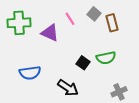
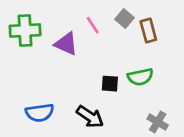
black square: (83, 63) -> (110, 84), turned -32
blue semicircle: (30, 73) -> (40, 113), moved
gray cross: (119, 92) -> (158, 122), turned -35

